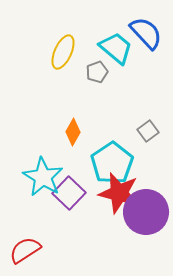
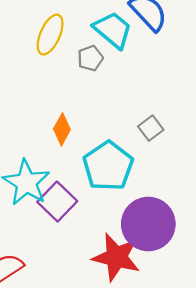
red star: (119, 193) -> (116, 257), moved

